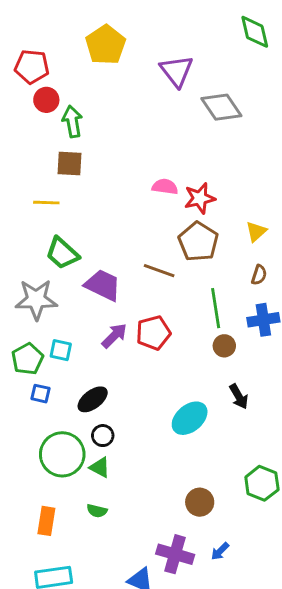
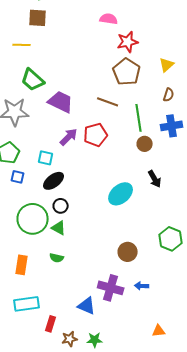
pink semicircle: (165, 187) -> (109, 19), moved
brown line: (159, 271) -> (108, 102), moved
cyan square: (61, 350) -> (46, 158), moved
blue arrow: (220, 551) -> (142, 286), turned 48

